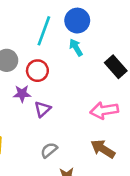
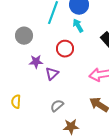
red circle: (37, 71) -> (65, 49), moved

